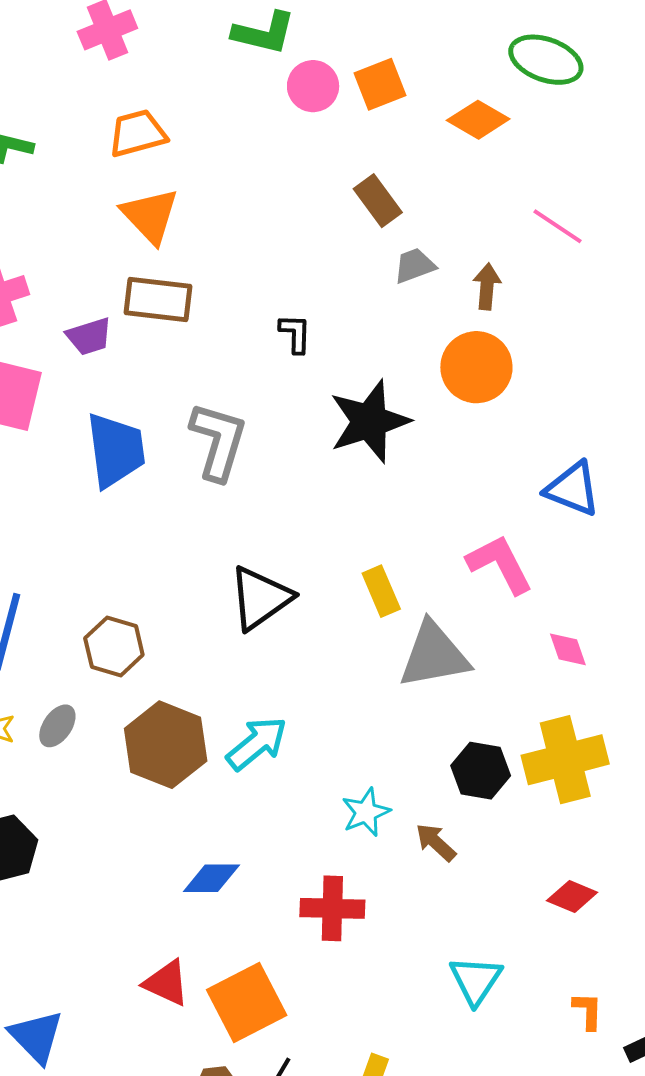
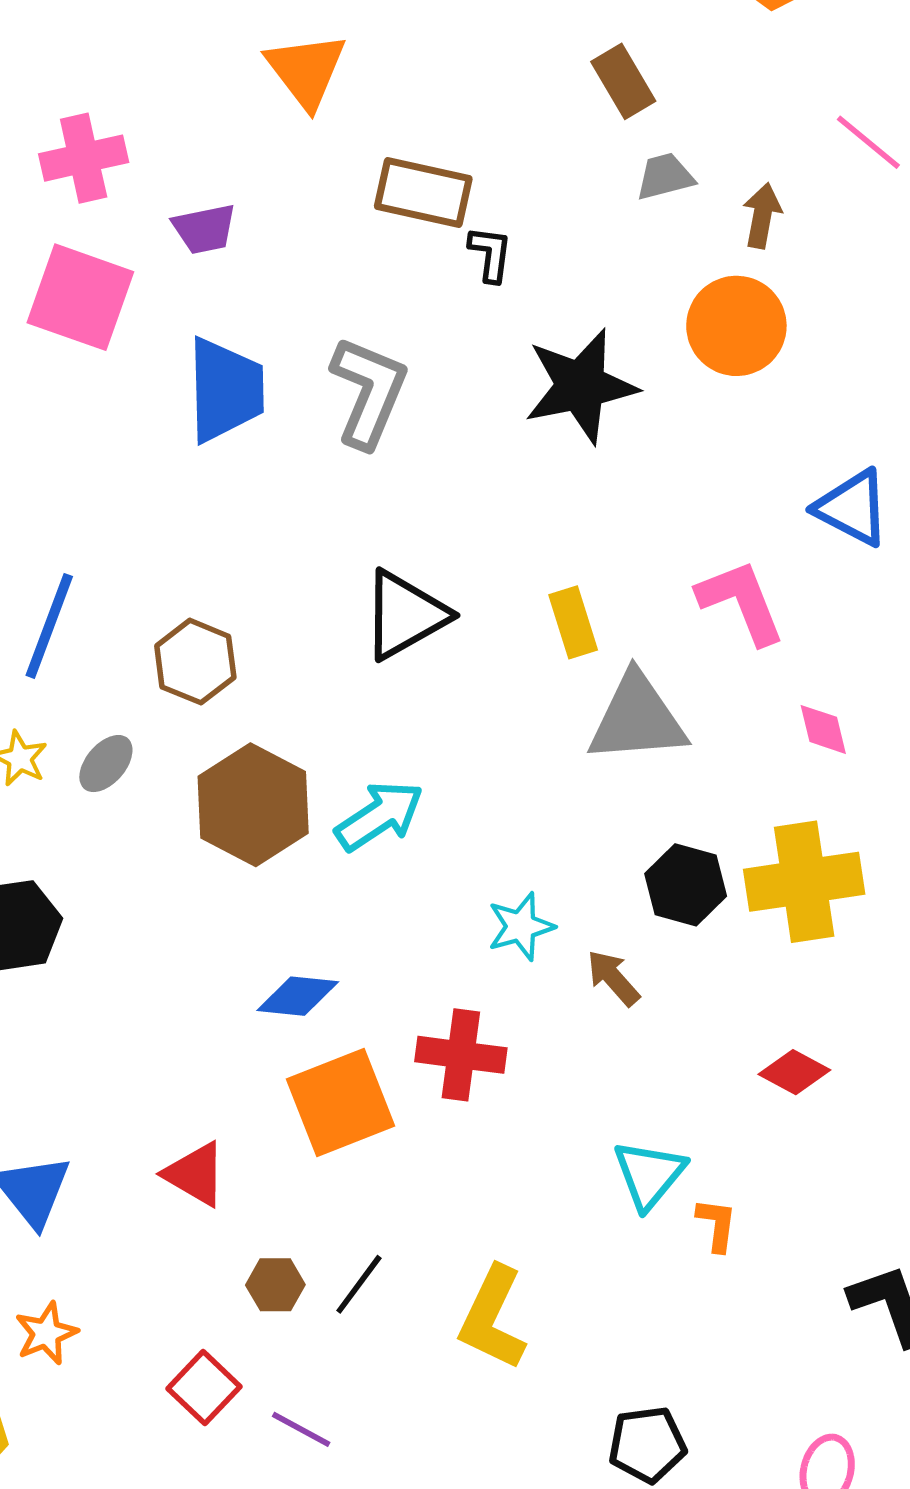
brown rectangle: (158, 299) -> (423, 192), moved
red triangle: (166, 983) -> (195, 1174), moved
orange square: (247, 1002) -> (340, 1102), moved
orange L-shape: (588, 1011) -> (717, 1225), moved

